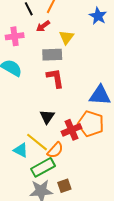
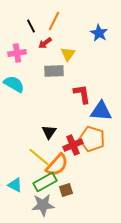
red L-shape: (55, 78) -> (82, 94), moved
cyan triangle: (21, 150) -> (15, 185), moved
orange semicircle: (55, 150) -> (57, 165), size x1.4
brown square: (64, 186) -> (66, 190), moved

